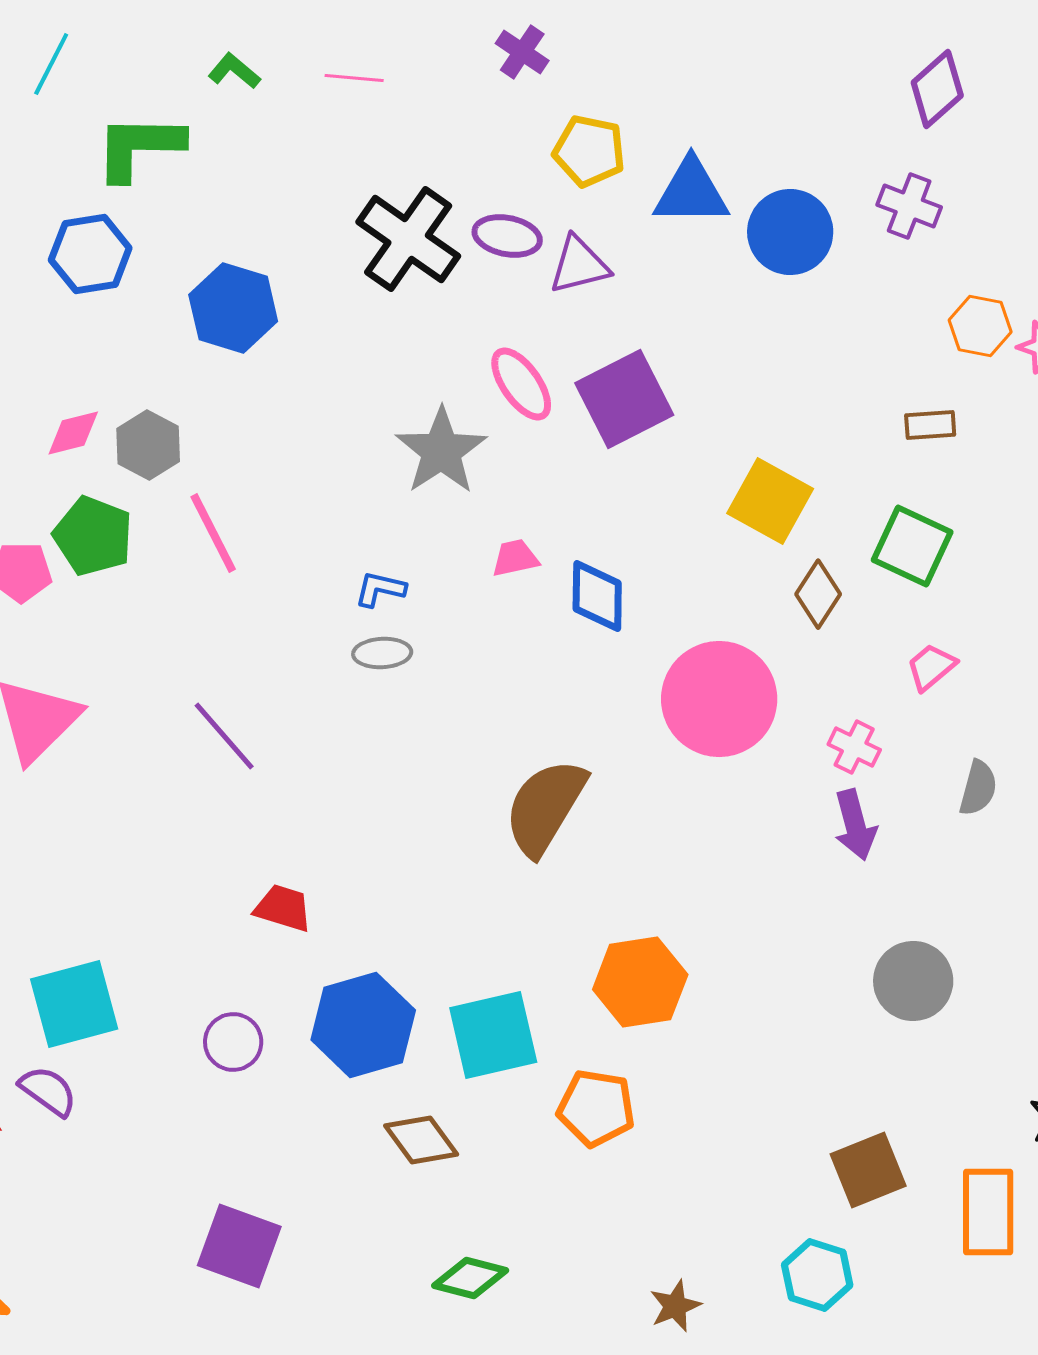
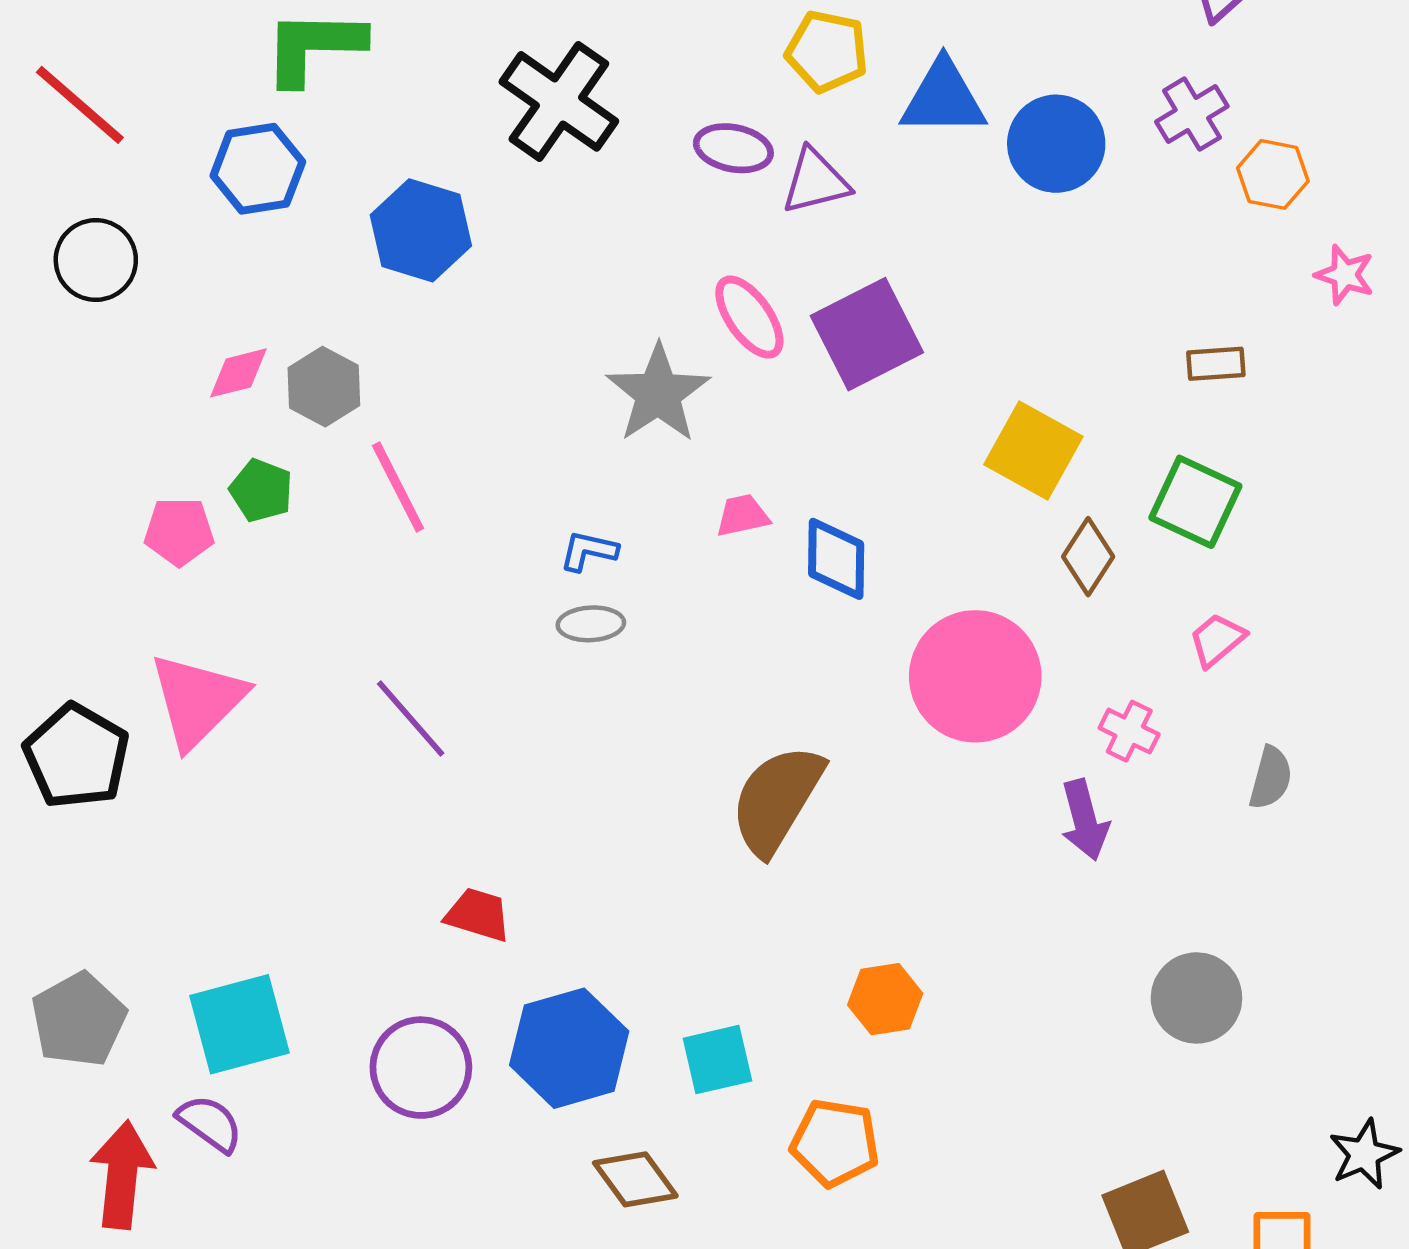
purple cross: (909, 206) -> (1192, 114), turned 38
black cross: (408, 239) -> (559, 101), moved
orange hexagon: (980, 326) -> (1273, 174), moved
green pentagon: (93, 536) -> (261, 490), size x0.7
purple arrow: (855, 825) -> (1085, 820), moved
orange hexagon: (640, 982) -> (885, 999), size x0.7
cyan square: (493, 1035) -> (717, 1060), size x0.7
purple circle: (233, 1042) -> (421, 1068), size x1.5

